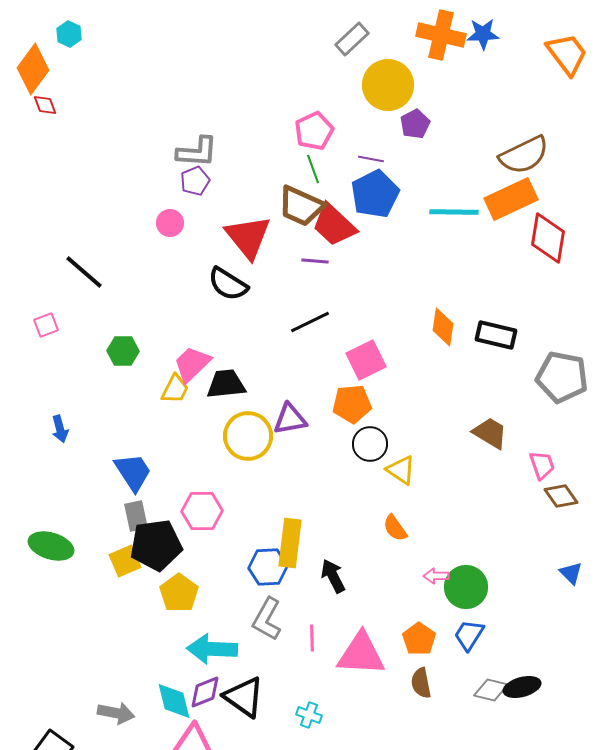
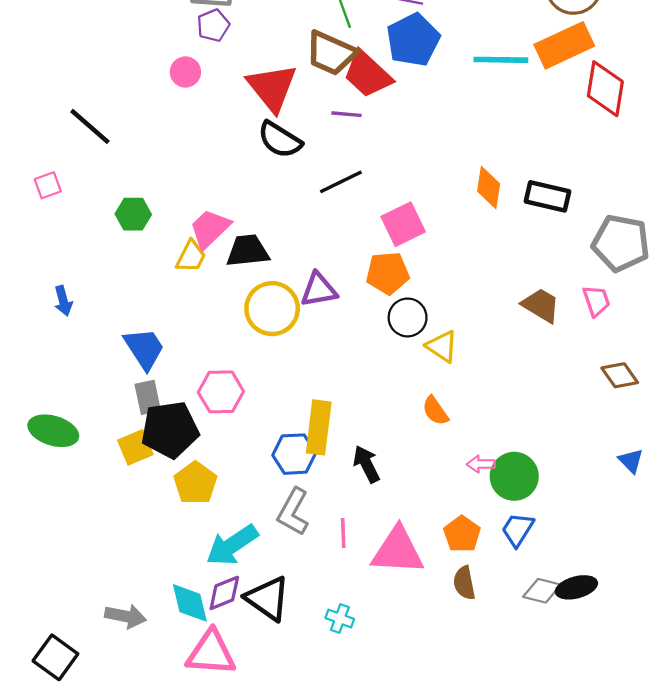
black semicircle: (228, 284) -> (280, 140), moved
pink trapezoid: (542, 465) -> (596, 301), moved
cyan arrow: (212, 649) -> (232, 545), turned -36

